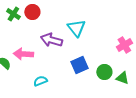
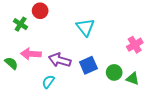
green cross: (13, 14) -> (21, 24), moved
purple arrow: (51, 40) -> (60, 60), moved
cyan semicircle: (40, 81) -> (48, 82), turned -32

